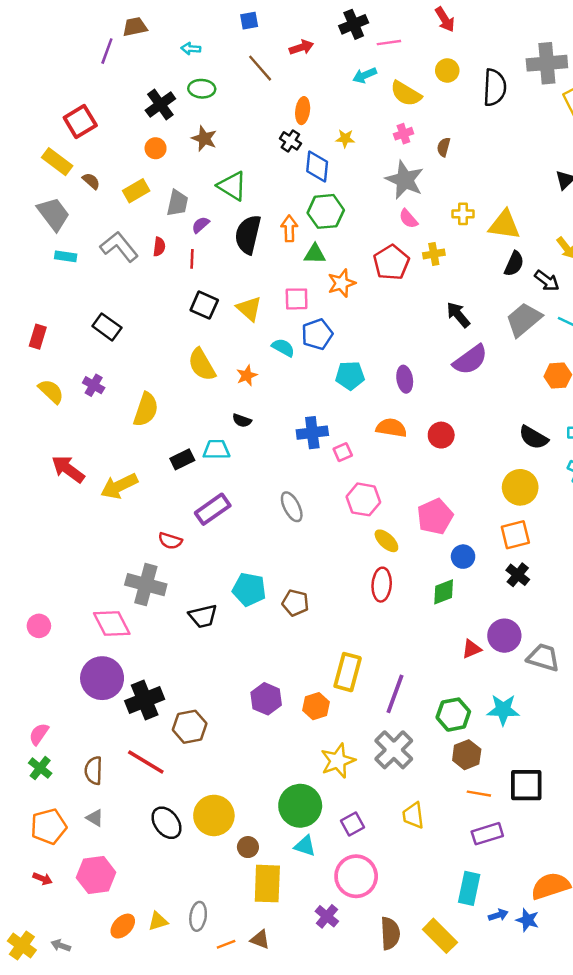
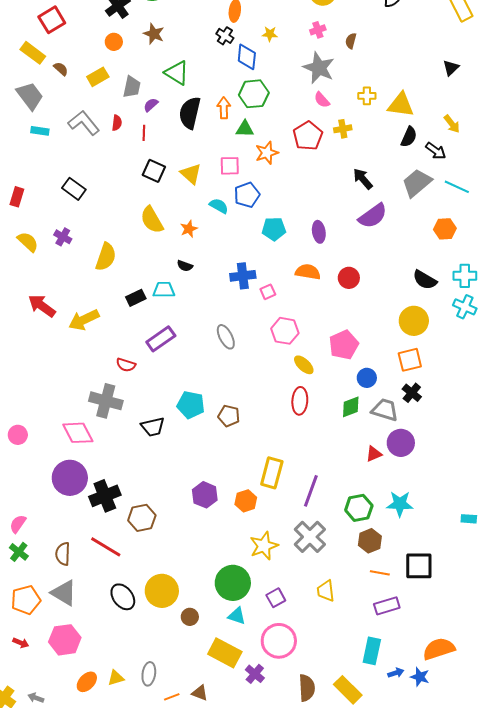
gray trapezoid: (543, 657) -> (385, 410), moved
gray triangle: (95, 818) -> (64, 593), size x1.8
yellow rectangle: (267, 884) -> (225, 653), moved, turned -64

